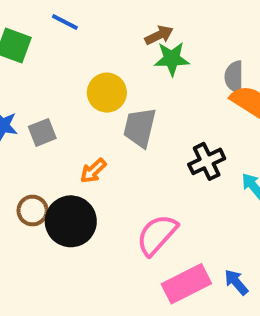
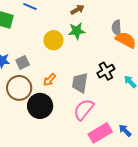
green star: (172, 59) -> (77, 31), moved
gray trapezoid: (140, 128) -> (80, 83), moved
brown circle: (33, 211) -> (19, 88), moved, size x1.6

